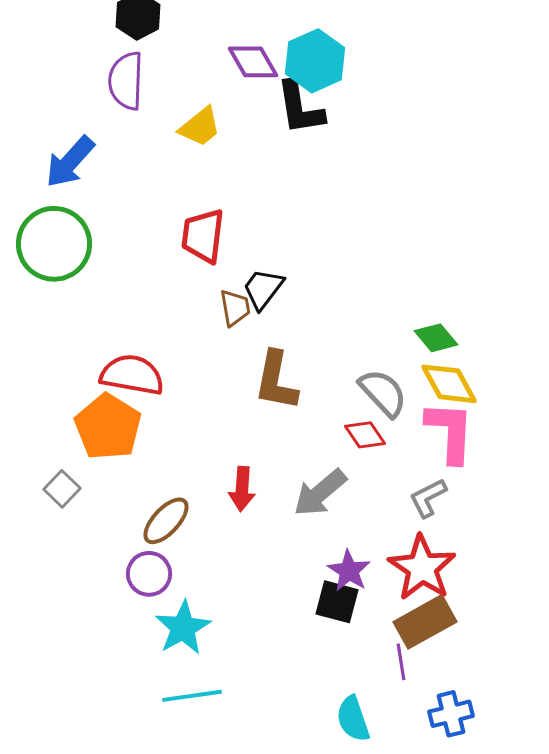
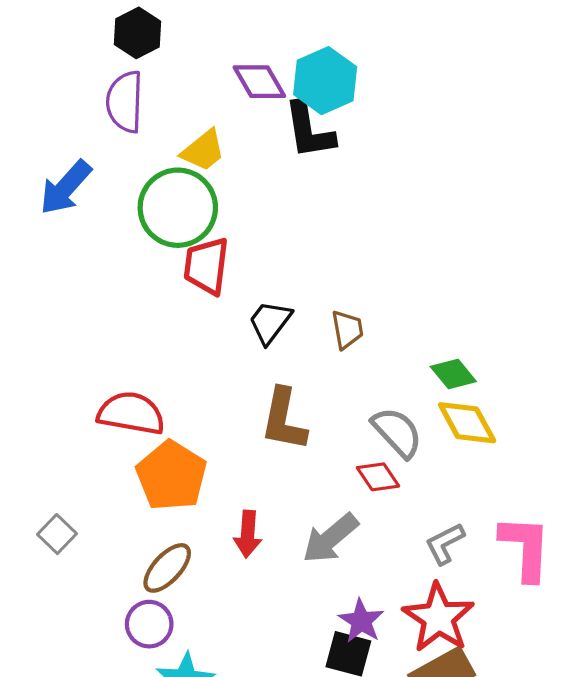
green circle: (54, 244) -> (178, 208), moved
brown trapezoid: (235, 308) -> (347, 330), moved
orange pentagon: (108, 427) -> (171, 476), moved
pink L-shape: (450, 432) -> (525, 548), moved

